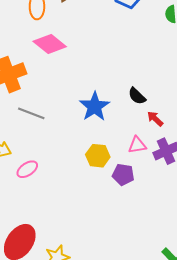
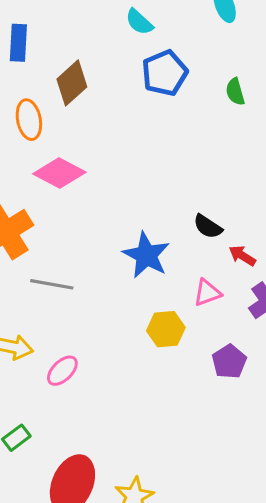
pink triangle: (137, 145) -> (207, 293), moved
purple pentagon: (123, 175) -> (229, 362), moved, turned -30

